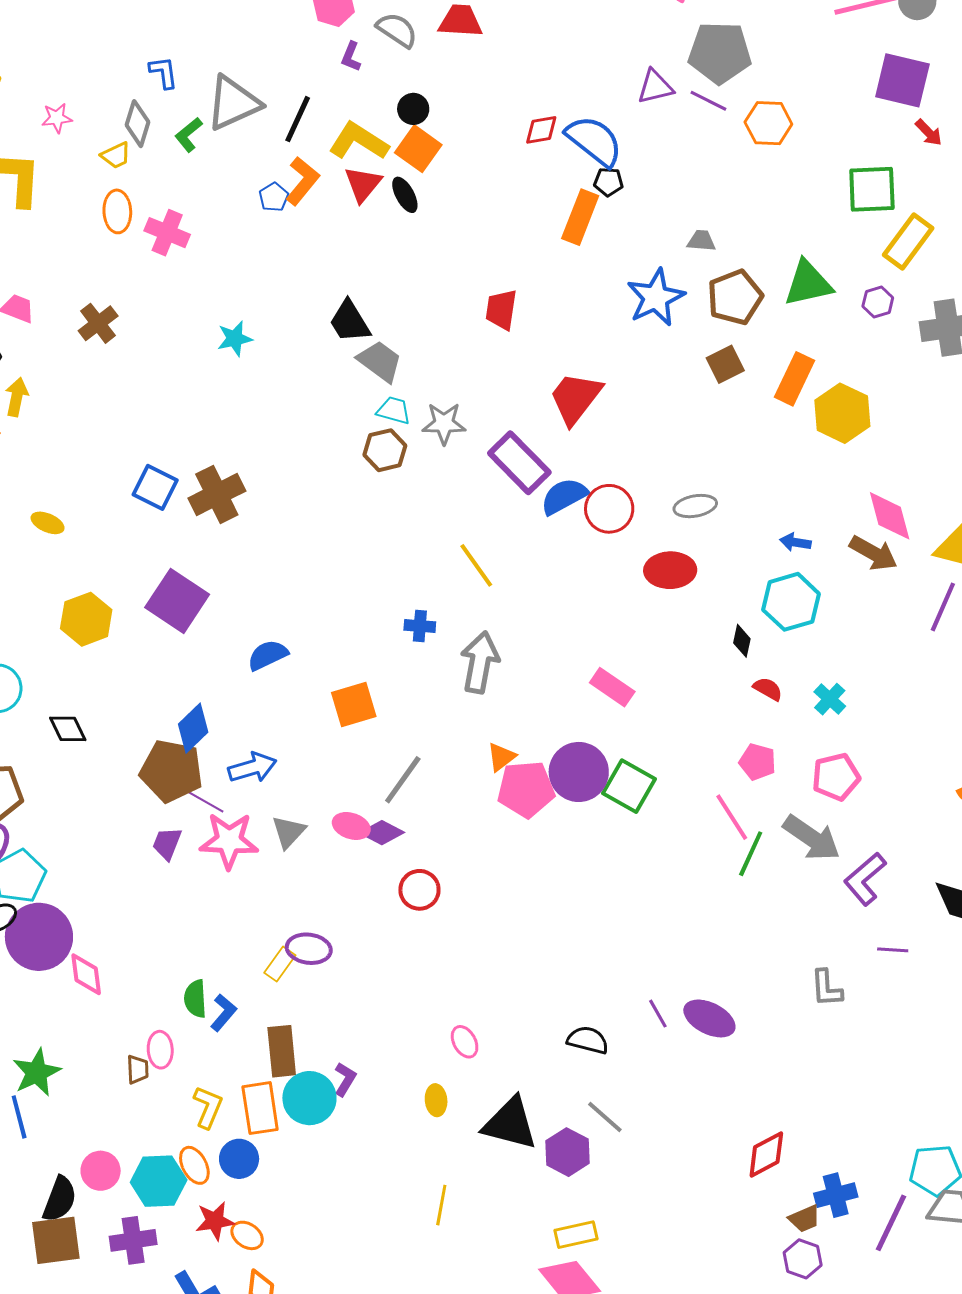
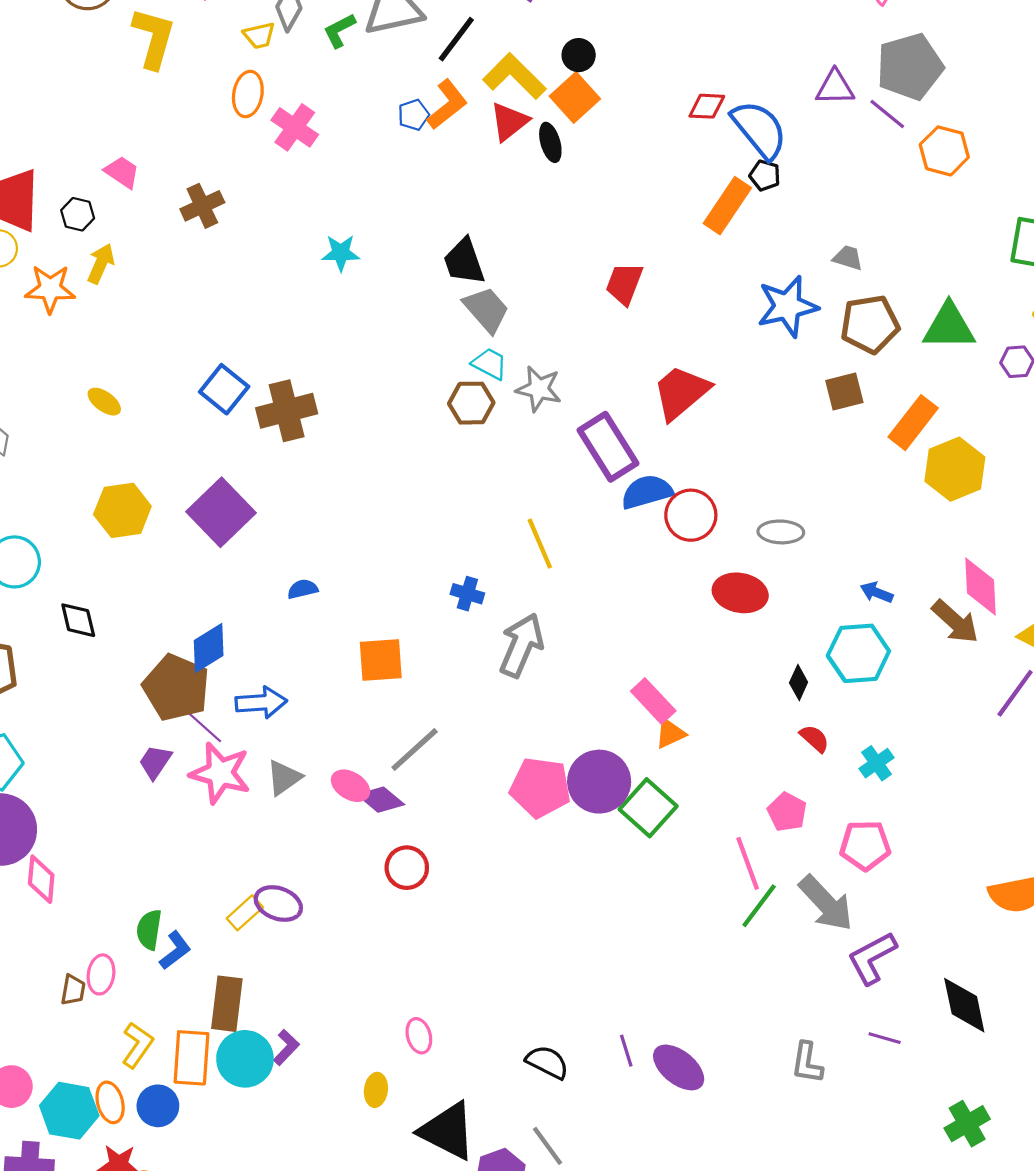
gray pentagon: (720, 53) -> (910, 67), turned -30
blue semicircle: (268, 655) -> (303, 589), size x0.7
orange triangle: (501, 757) -> (670, 733), moved

